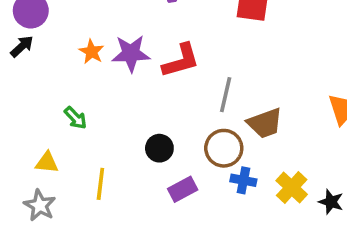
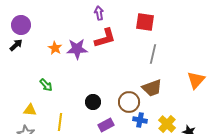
red L-shape: (181, 61) -> (105, 38), moved
gray line: (226, 95) -> (153, 54), moved

